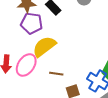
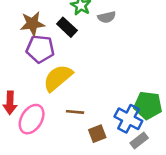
pink ellipse: (26, 65) -> (32, 119), moved

